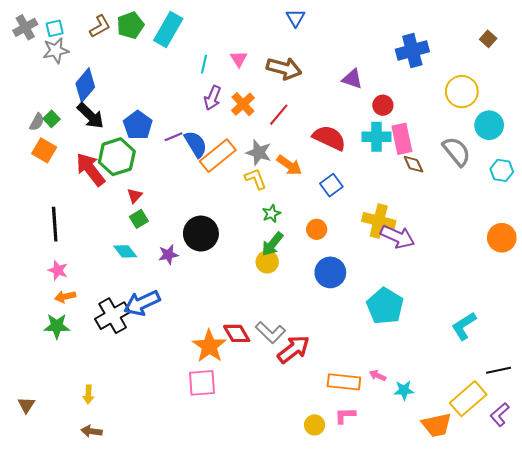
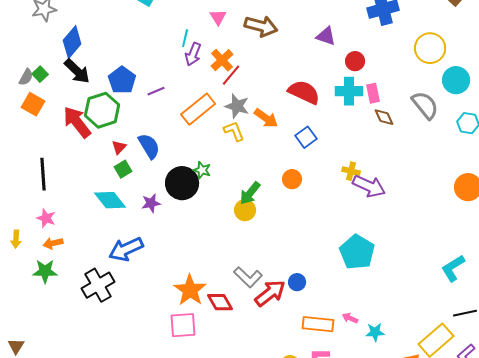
cyan line: (204, 64) -> (185, 38), moved
red line: (279, 115) -> (231, 75), moved
pink rectangle: (402, 139) -> (373, 93), size x0.7
blue semicircle: (196, 144) -> (149, 146), moved
green star: (271, 214) -> (202, 170), moved, turned -30
yellow cross: (379, 221) -> (351, 171), size x0.6
cyan diamond: (125, 251) -> (110, 200), size x1.4
blue circle: (330, 272) -> (297, 282), moved, size x0.6
black cross: (113, 316) -> (98, 285), moved
cyan L-shape: (464, 326) -> (453, 268), moved
red diamond: (237, 333) -> (220, 302), moved
yellow arrow: (88, 394) -> (16, 239), moved

